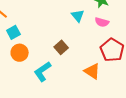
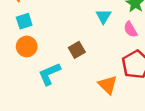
pink semicircle: (102, 22) -> (130, 29), turned 32

